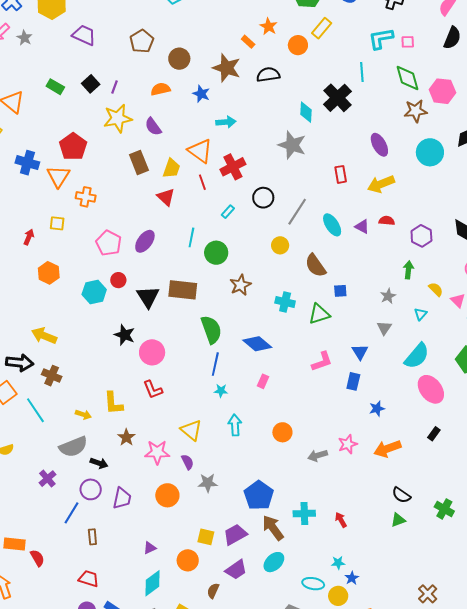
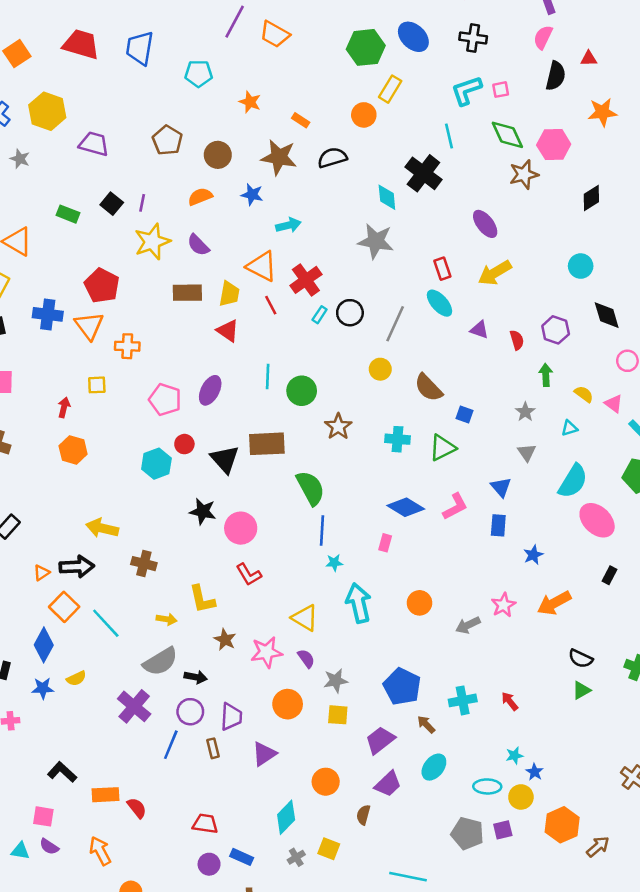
orange star: (268, 26) -> (250, 102), moved
cyan circle: (430, 152) -> (581, 266), moved, size x0.7
brown rectangle: (139, 162) -> (187, 293), turned -60
cyan rectangle: (228, 212) -> (320, 315), moved
red semicircle: (387, 221) -> (517, 340), moved, turned 77
cyan ellipse: (332, 225) -> (439, 303), moved
orange hexagon: (49, 273) -> (73, 450), moved
blue square: (340, 291) -> (464, 415), turned 32
cyan triangle: (421, 314) -> (570, 428), turned 40
blue diamond: (257, 344) -> (406, 507), moved
brown cross: (52, 376) -> (144, 564), moved
cyan arrow: (235, 425) -> (359, 603), size x1.4
purple cross: (47, 479) -> (134, 706), size x1.5
brown arrow: (273, 528) -> (426, 724), size x0.6
brown rectangle: (92, 537) -> (213, 748), moved
yellow square: (206, 537) -> (338, 715), moved
purple triangle: (150, 548) -> (264, 754), moved, size x1.5

